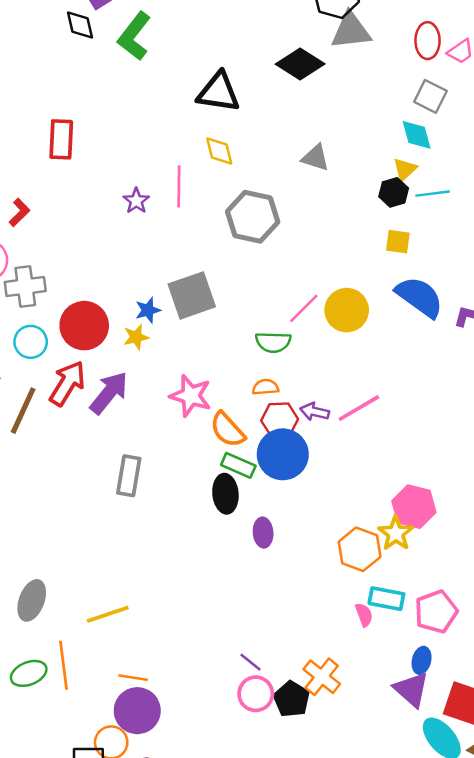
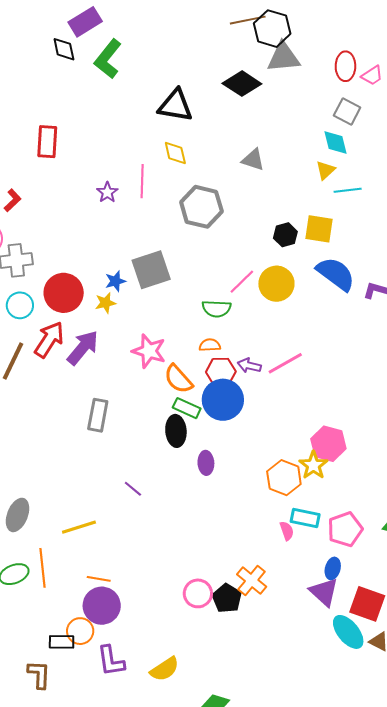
black hexagon: (394, 192) -> (285, 235), moved
yellow square: (398, 242) -> (319, 229), size x1.4
purple line: (251, 662) -> (133, 489), moved

